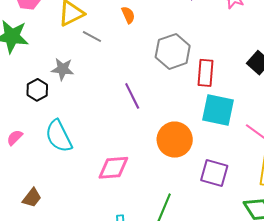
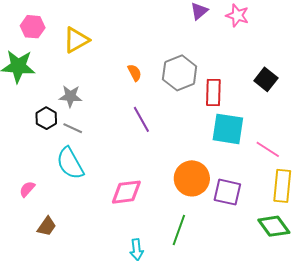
orange semicircle: (128, 15) -> (135, 73), moved
gray line: (92, 36) -> (73, 128), moved
pink semicircle: (15, 138) -> (27, 189), moved
orange circle: (175, 140) -> (192, 178), moved

